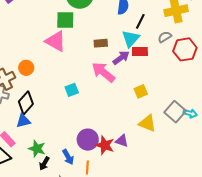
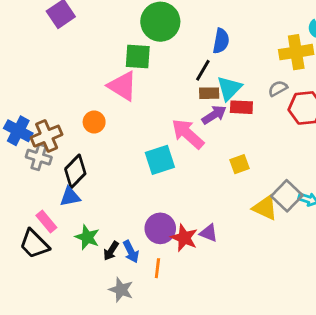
black line: (140, 21) -> (203, 70), moved
brown rectangle: (101, 43) -> (209, 93), moved
orange circle: (26, 68) -> (94, 122), moved
cyan square: (72, 90) -> (160, 160), moved, size x1.5
yellow triangle: (147, 123) -> (265, 208), moved
black arrow: (44, 163) -> (111, 251), moved

